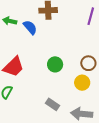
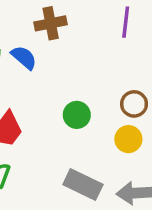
gray rectangle: (53, 104) -> (83, 185), size x1.5

